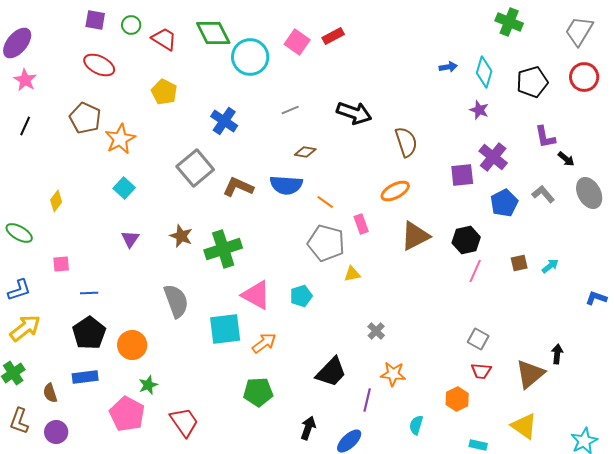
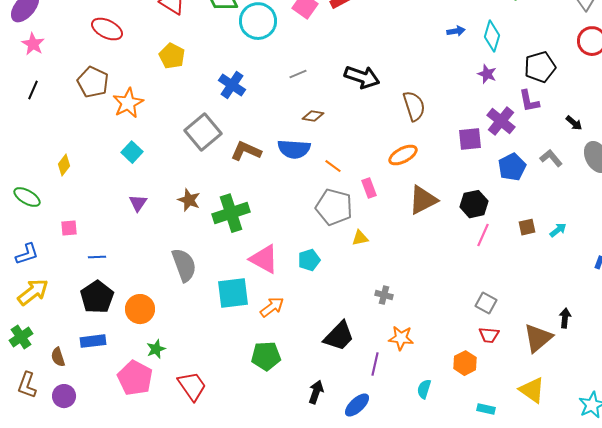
black pentagon: (532, 82) -> (540, 67), moved
purple L-shape: (545, 137) -> (529, 101), moved
gray cross: (376, 331) -> (384, 295), turned -30

